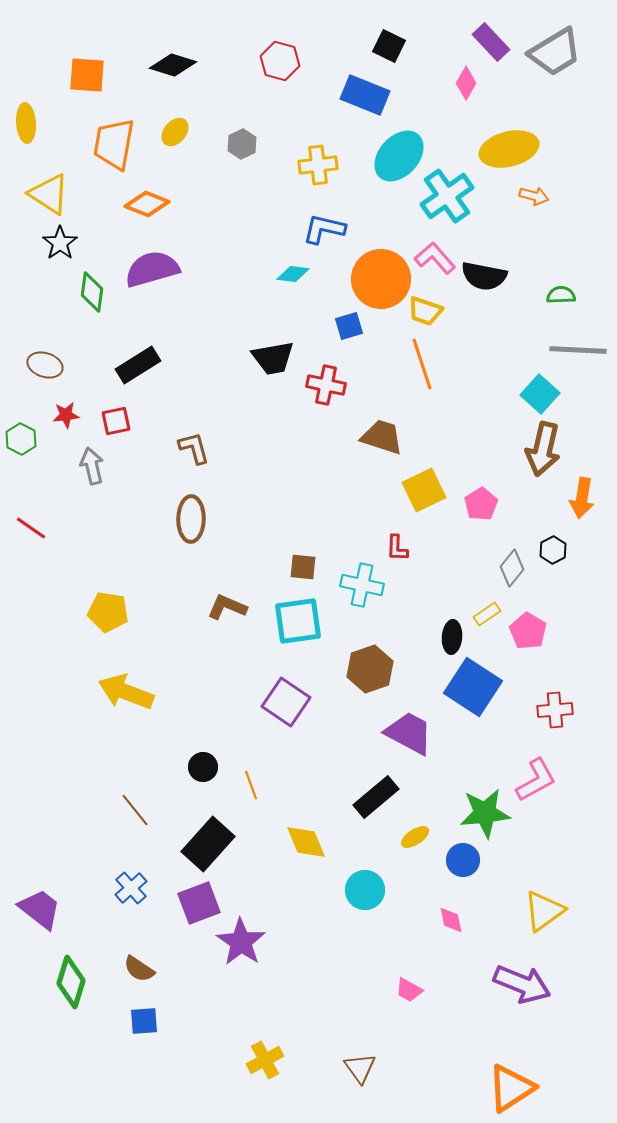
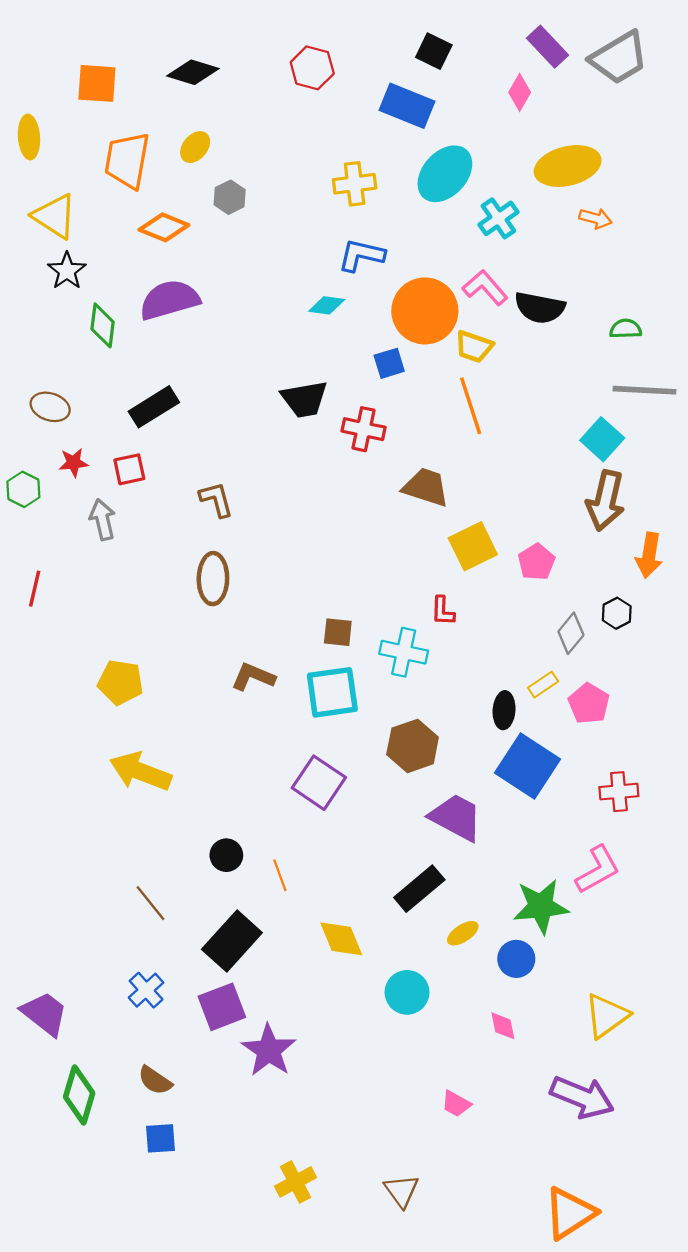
gray hexagon: (242, 144) -> (230, 197), moved
cyan cross: (447, 196) -> (498, 218), size x0.7
red line: (31, 528) -> (35, 589), turned 68

